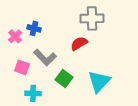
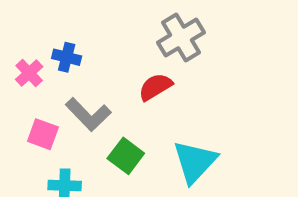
gray cross: (92, 18) -> (181, 37), turned -30

